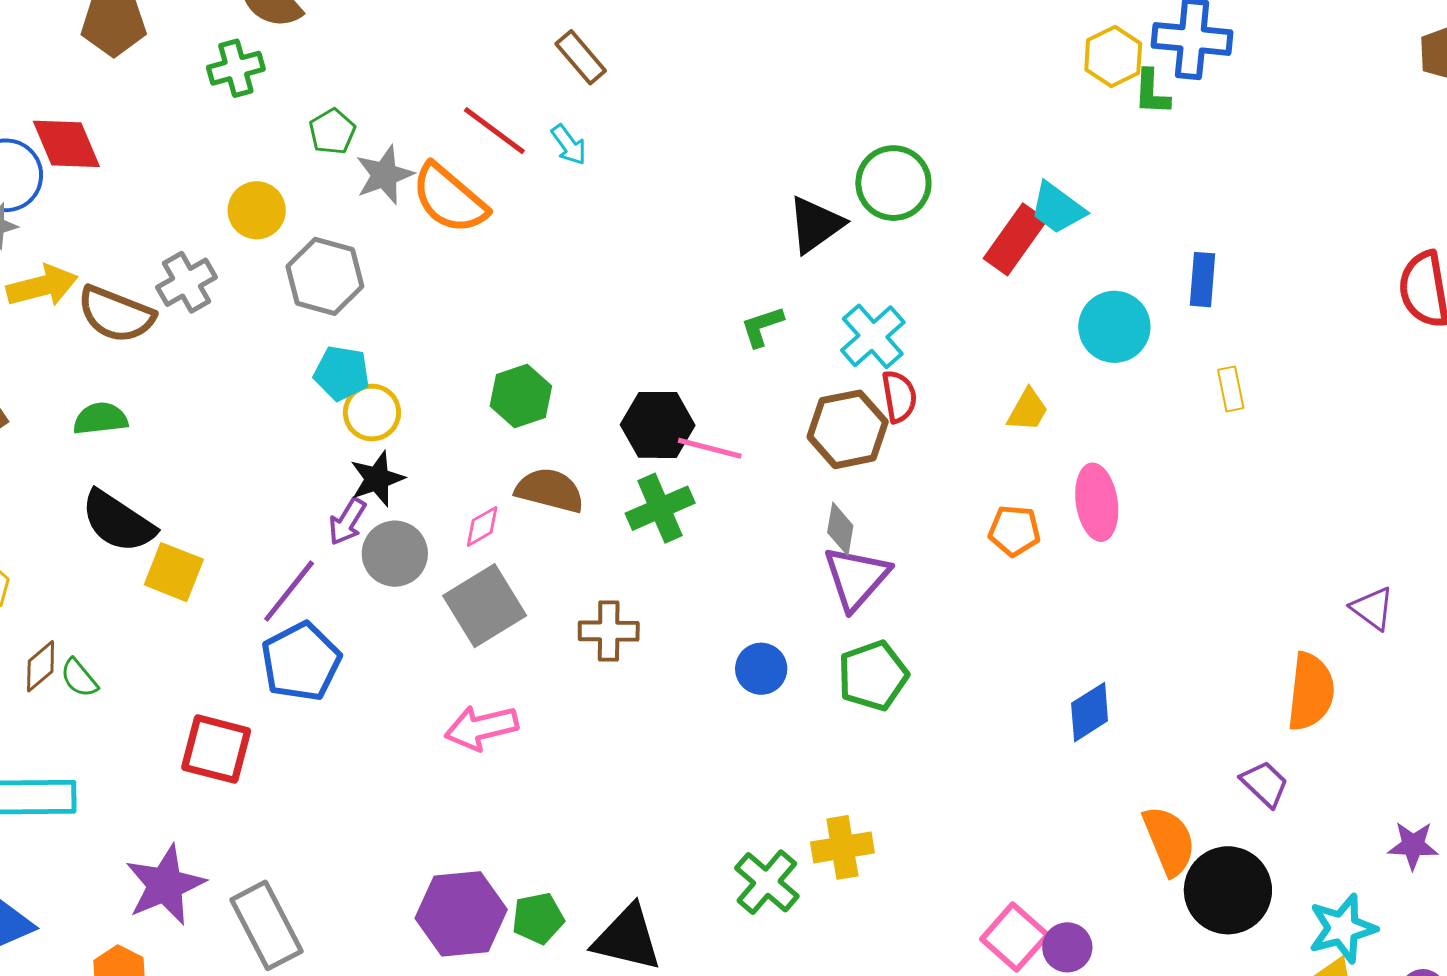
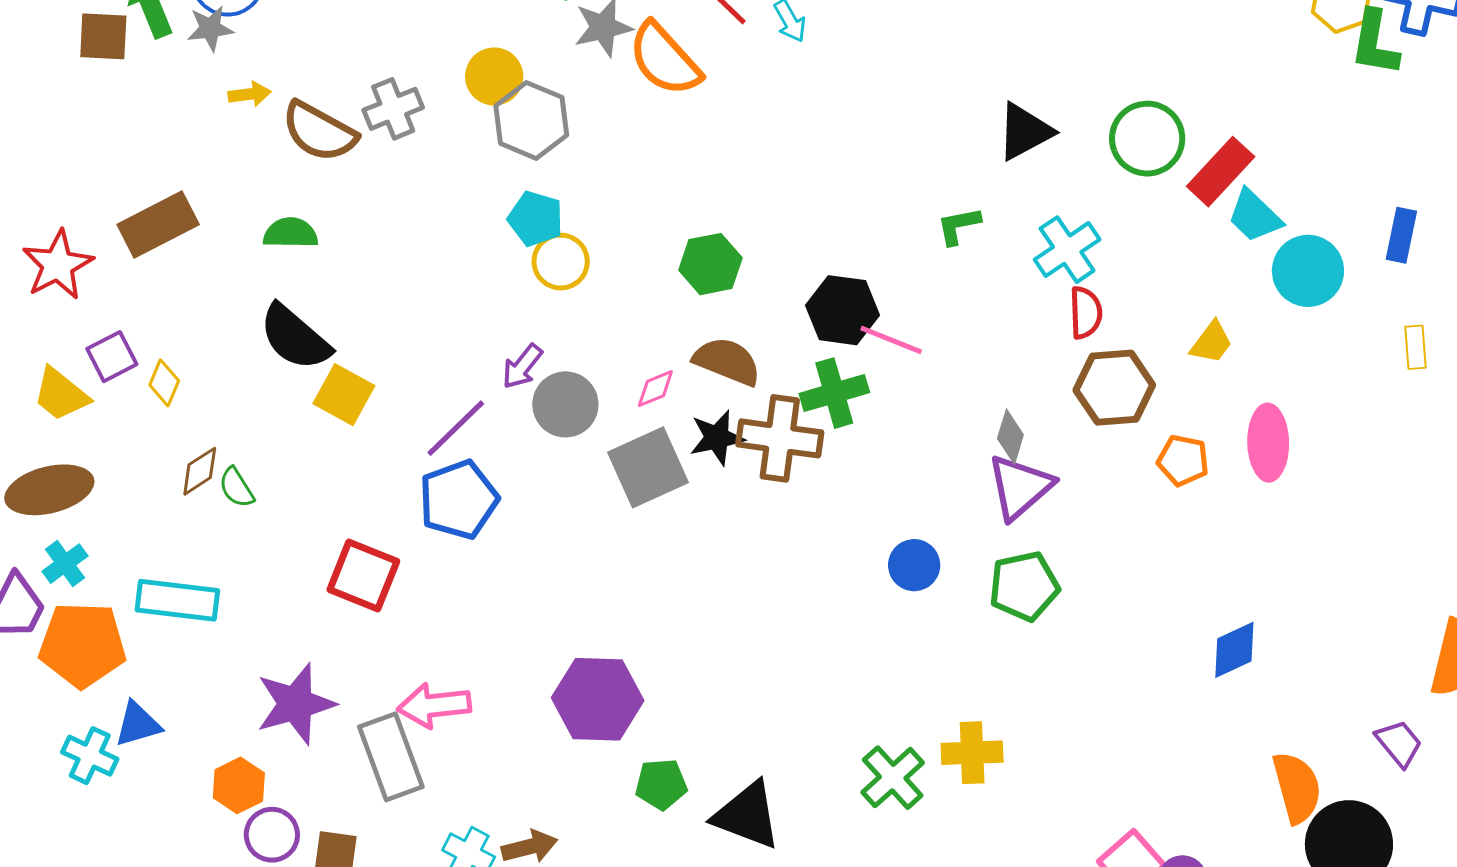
green L-shape: (1152, 92) -> (1375, 43), size x1.4
green circle: (893, 183) -> (1147, 139), moved
cyan trapezoid: (1058, 208) -> (1255, 216), moved
yellow circle: (257, 210) -> (494, 77), moved
yellow arrow: (42, 286) -> (250, 94), size x0.6
brown hexagon: (848, 429) -> (1114, 388), moved
black star: (377, 479) -> (717, 438), moved
brown cross: (609, 631) -> (780, 438), moved, size x1.4
pink arrow: (481, 728) -> (434, 705), moved
purple hexagon: (461, 914) -> (598, 699), moved

